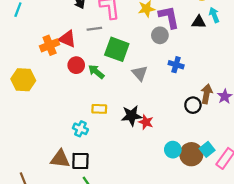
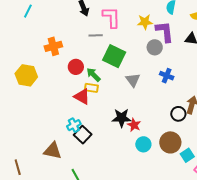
red triangle: (67, 39) -> (82, 97), moved
yellow rectangle: (99, 109) -> (91, 88), moved
cyan cross: (80, 129) -> (74, 125), turned 32
cyan circle: (173, 150) -> (143, 144), moved
brown circle: (191, 154) -> (170, 142), moved
black square: (80, 161) -> (83, 135), moved, turned 36

